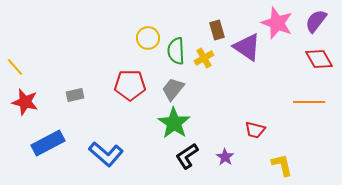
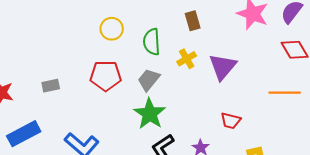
yellow circle: (148, 38) -> (112, 29), moved
purple triangle: (247, 47) -> (223, 67), moved, turned 36
yellow cross: (204, 58) -> (187, 59), moved

